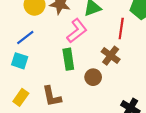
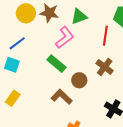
brown cross: (111, 56) -> (105, 67), moved
green rectangle: (68, 59) -> (57, 64), turned -42
brown L-shape: (52, 96) -> (62, 97), moved, turned 145

